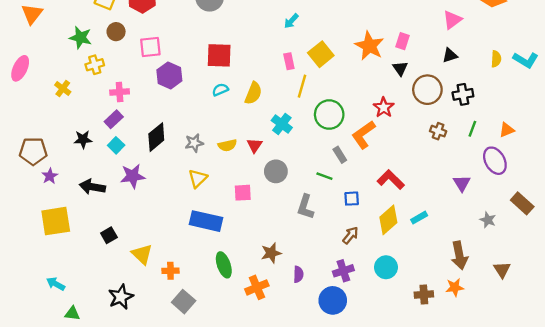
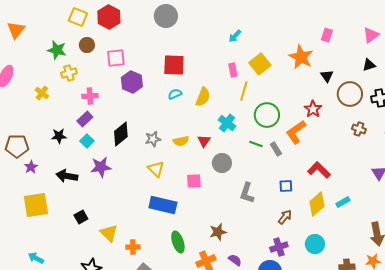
pink rectangle: (403, 41) -> (327, 35), moved
green line: (324, 176) -> (256, 144), moved
yellow triangle: (198, 178) -> (156, 169), turned -30
purple semicircle: (298, 274) -> (235, 260), moved, turned -56

